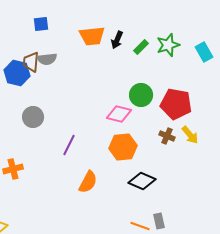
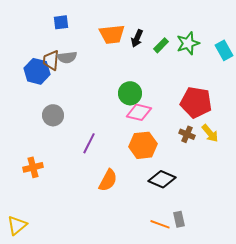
green circle: (141, 95) -> (130, 93), moved

